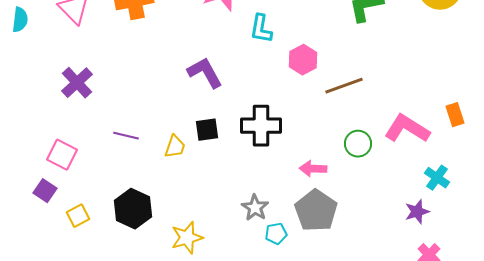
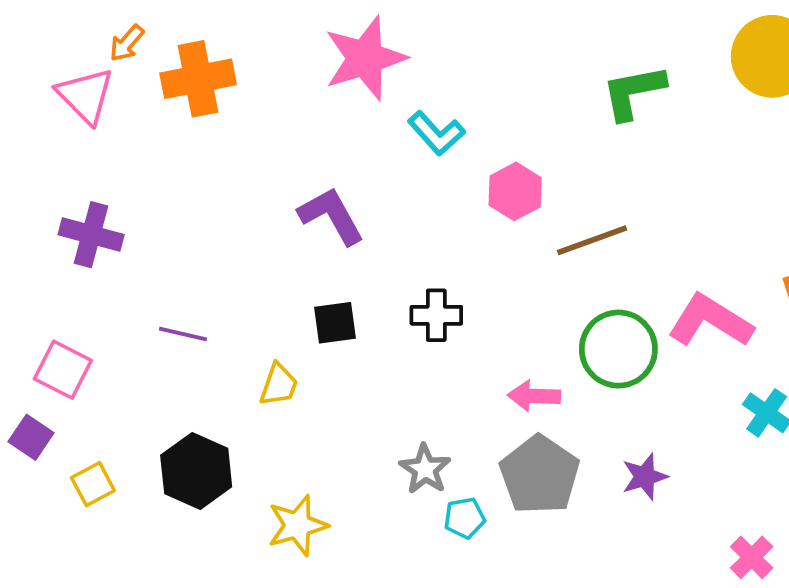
cyan L-shape: (261, 29) -> (436, 133), turned -52
purple cross: (77, 83) -> (91, 235), turned -32
black cross: (261, 126) -> (436, 315), size x0.7
green circle: (358, 144) -> (618, 349), size x1.5
yellow trapezoid: (175, 147) -> (279, 385), moved
purple star: (417, 212) -> (645, 477), moved

